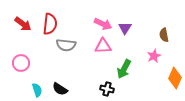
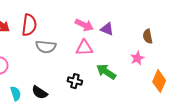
purple triangle: (125, 28) -> (107, 29), turned -40
green arrow: (124, 69) -> (106, 72), turned 96
black cross: (107, 89) -> (75, 81), moved

